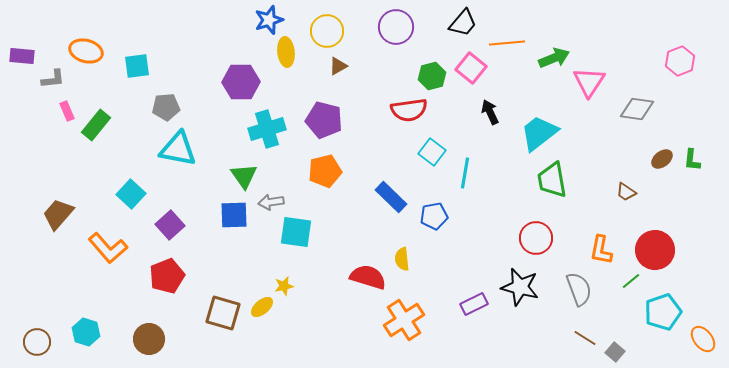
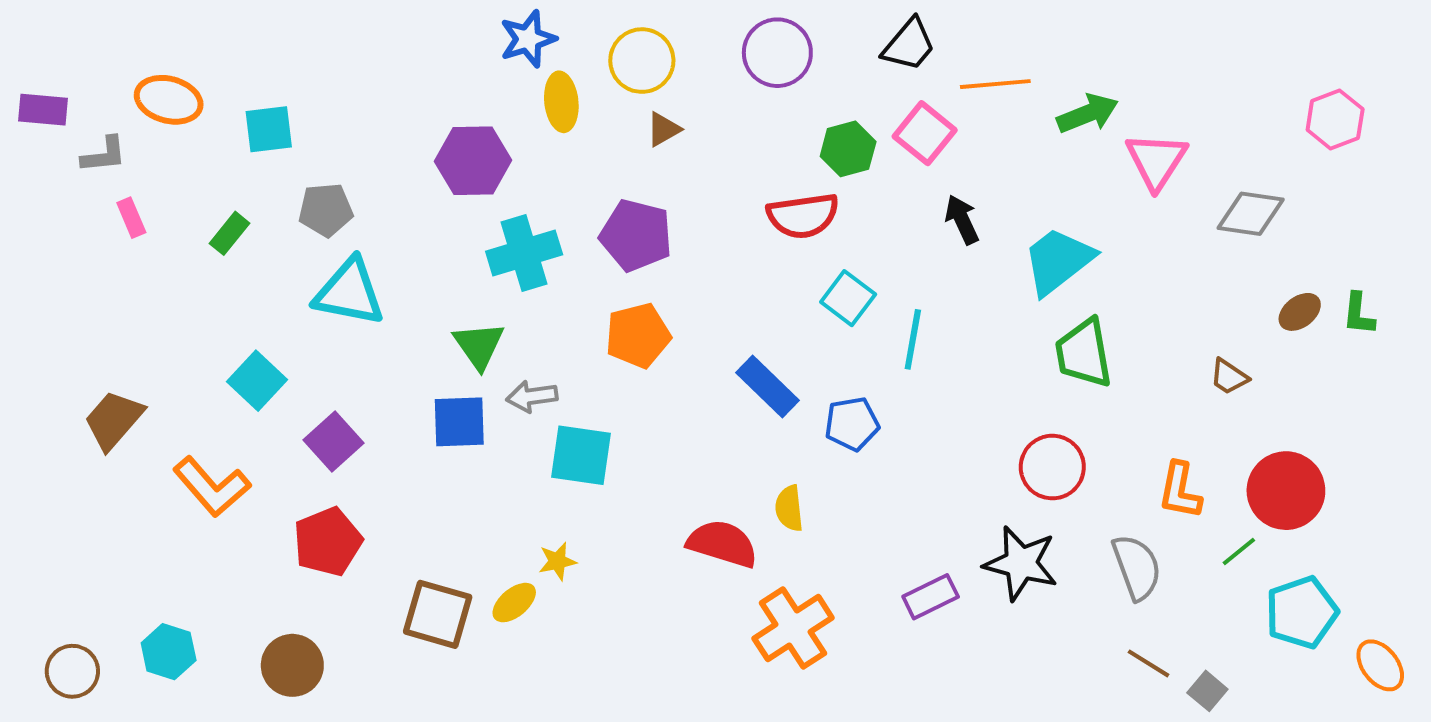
green rectangle: (96, 125) -> (229, 233), moved, size x0.7

